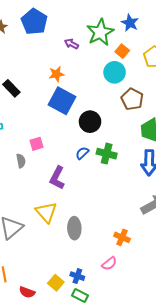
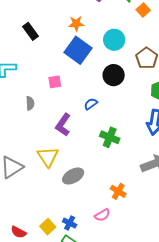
cyan circle: (115, 72) -> (114, 40), moved
black circle: (90, 122) -> (114, 75), moved
pink square: (37, 144) -> (55, 82), moved
green cross: (107, 154) -> (110, 137), moved
gray ellipse: (74, 228) -> (73, 176), turned 55

